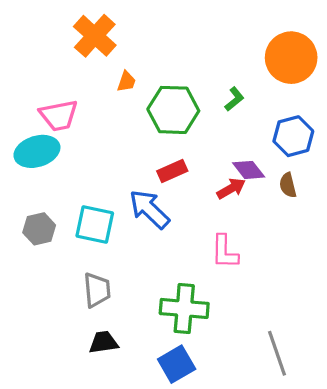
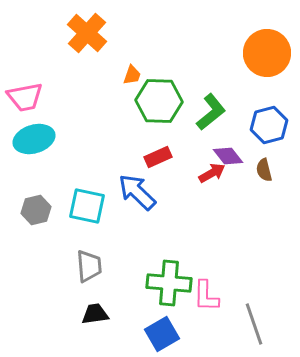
orange trapezoid: (126, 82) -> (132, 75), moved
green L-shape: (234, 99) -> (211, 112), moved, size x1.6
pink trapezoid: (59, 115) -> (25, 97), moved
pink L-shape: (225, 252) -> (206, 296), moved

